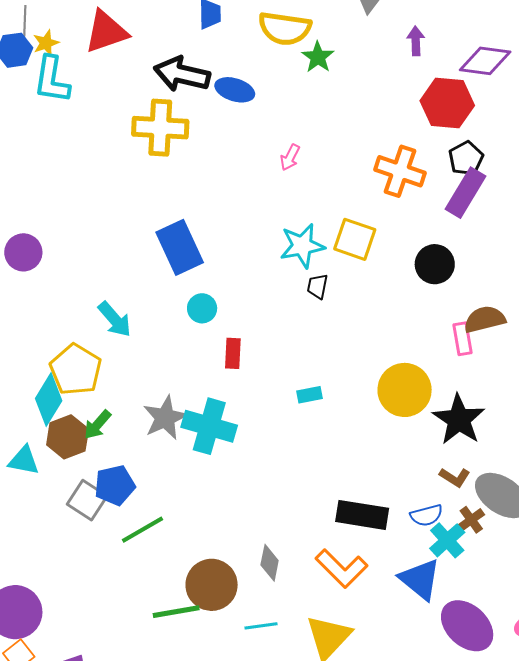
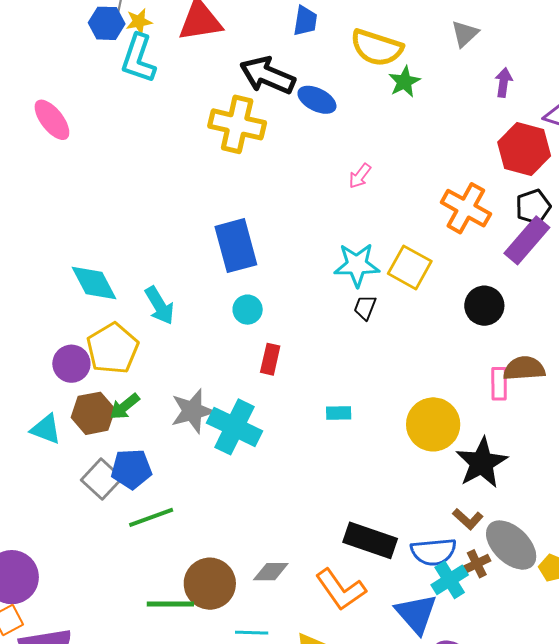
purple circle: (23, 252) -> (71, 364), moved
cyan diamond: (49, 400) -> (94, 283), moved, turned -69
blue semicircle: (427, 515) -> (433, 552), size x1.4
gray diamond: (270, 563) -> (271, 572), turned 69

